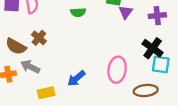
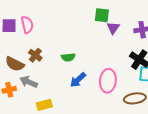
green semicircle: (78, 12) -> (68, 57), moved
blue arrow: (76, 78) -> (78, 80), moved

